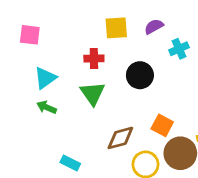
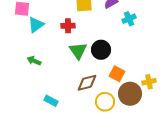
black circle: (140, 75) -> (101, 50), moved
cyan triangle: (45, 78) -> (36, 25), moved
green triangle: (93, 93) -> (78, 51), moved

